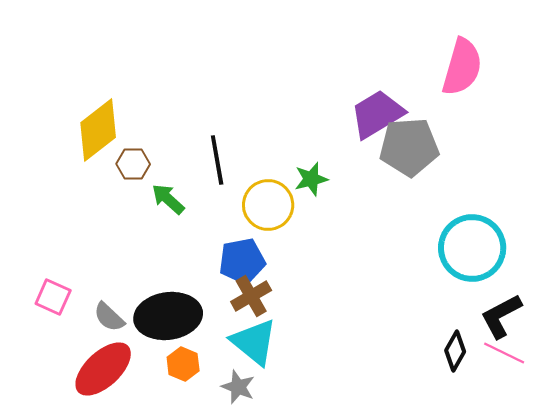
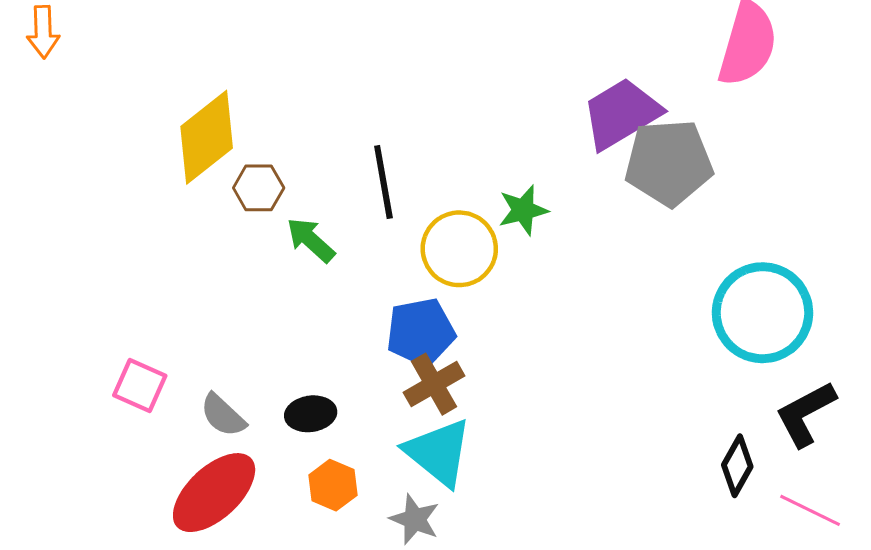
black ellipse: (168, 316) -> (311, 414), size x0.5
pink line: (504, 353) -> (810, 510), moved

